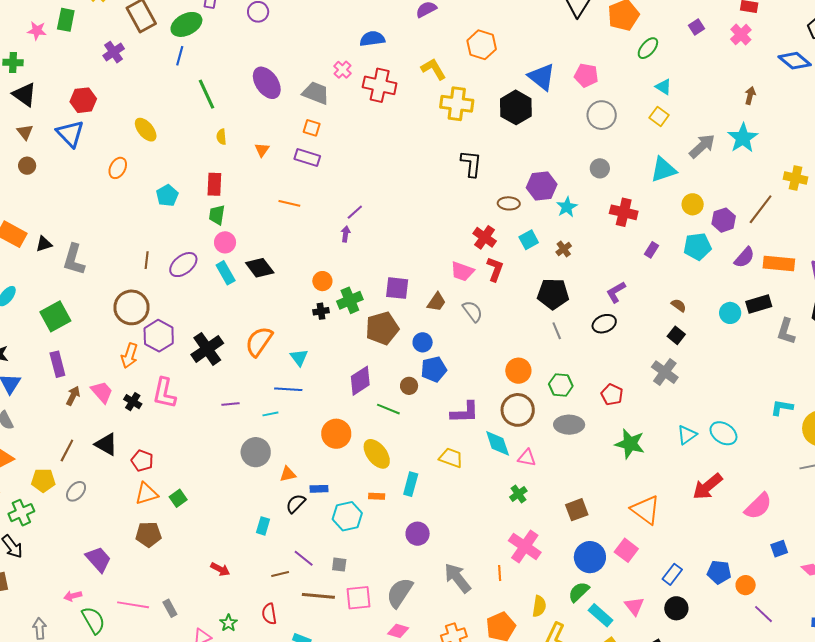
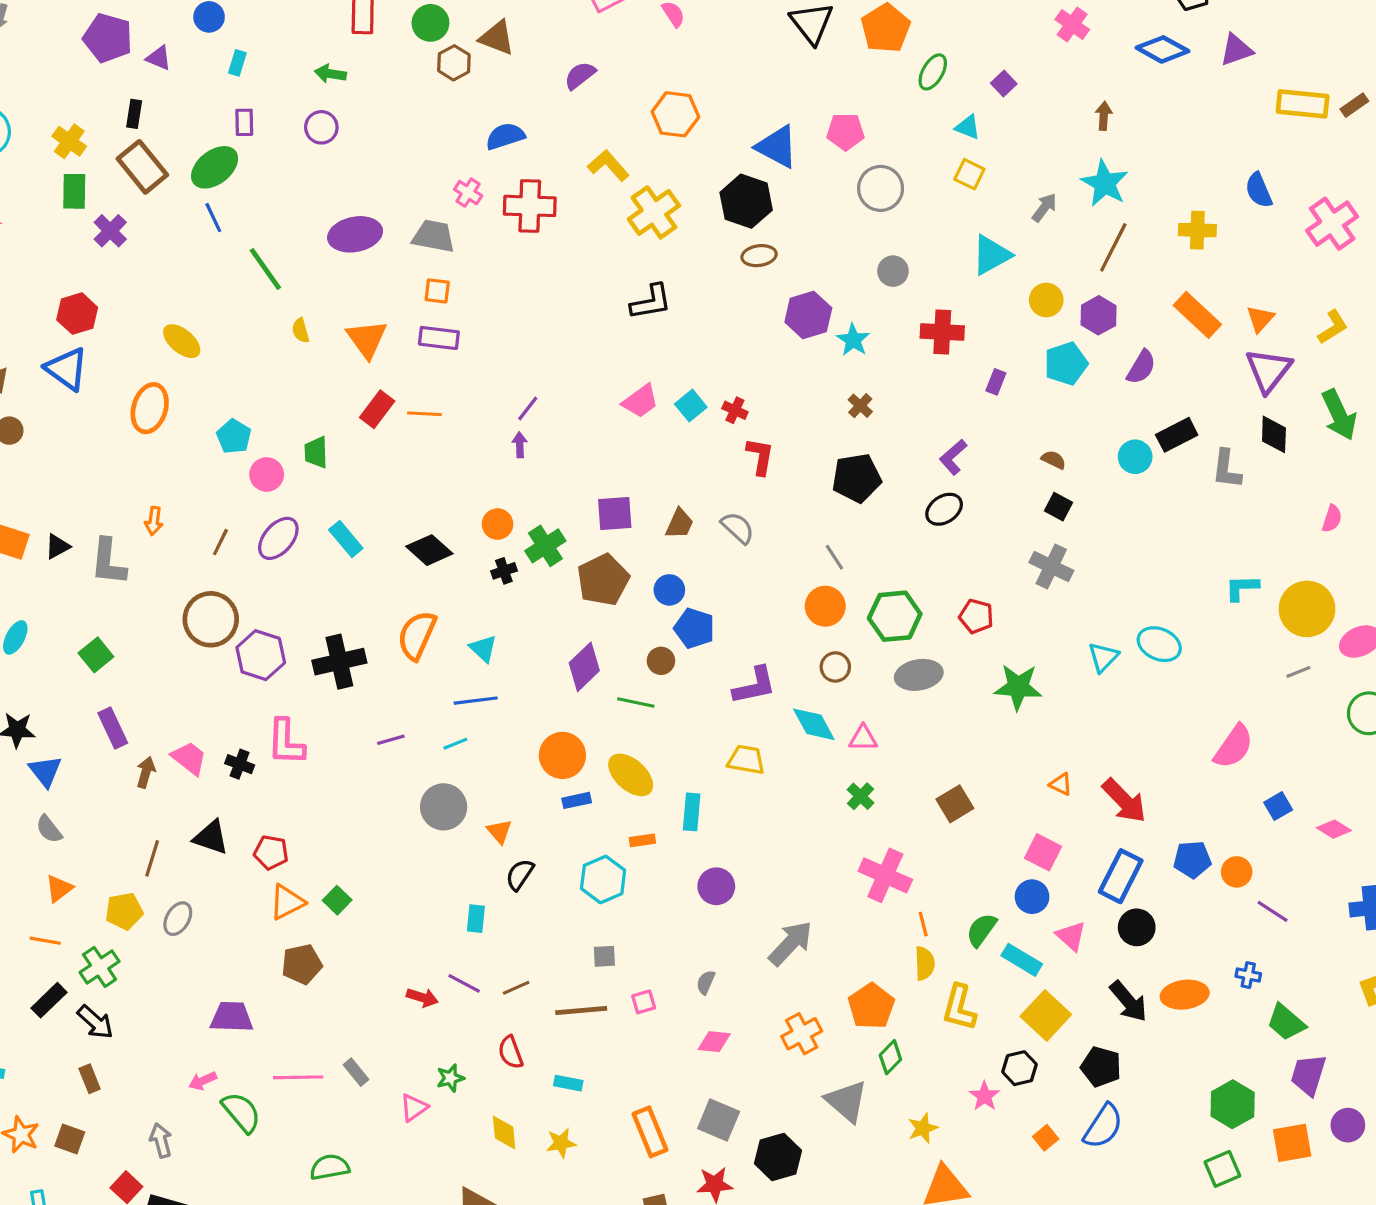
green rectangle: (66, 20) -> (74, 191), moved
purple square: (697, 27) -> (1004, 83), moved
blue line: (180, 56) -> (213, 218), turned -30
purple ellipse: (267, 83) -> (355, 234), turned -56
yellow cross: (457, 104) -> (654, 212), turned -32
gray arrow: (702, 146) -> (1044, 207), size x0.7
orange triangle: (262, 150) -> (367, 339), size x1.8
black L-shape: (471, 164) -> (651, 302), moved, turned 84
orange ellipse: (118, 168) -> (150, 408), size x1.4
red rectangle: (214, 184) -> (377, 409), moved, turned 45
brown ellipse: (509, 203) -> (759, 256), moved
brown line: (761, 209) -> (1113, 247), moved
red cross: (485, 237) -> (735, 410), size x0.7
cyan square: (529, 240) -> (691, 406), moved
pink circle: (225, 242) -> (267, 474), moved
brown line: (147, 260) -> (220, 542), turned 30
orange rectangle: (779, 264) -> (1197, 315), moved, turned 48
black diamond: (260, 268) -> (429, 550), moved
pink trapezoid: (462, 271) -> (640, 401), moved, turned -45
green square: (55, 316) -> (96, 655), size x0.7
gray line: (557, 331) -> (834, 557), moved
black cross: (207, 349) -> (339, 662), turned 32
orange arrow: (129, 356) -> (154, 521), moved, size x0.7
blue pentagon: (434, 369) -> (694, 628), turned -30
green hexagon: (561, 385) -> (895, 616), size x1.4
brown circle: (518, 410) -> (835, 667), size x0.6
orange triangle: (288, 474) -> (499, 831), turned -48
red arrow: (708, 487) -> (1124, 801), moved, turned -84
blue rectangle: (319, 489) -> (577, 800), moved
orange triangle: (645, 510) -> (1061, 784), size x0.5
blue circle: (590, 557) -> (1032, 897), moved, size x0.7
purple line: (304, 558) -> (464, 983), moved
purple trapezoid: (98, 559) -> (232, 1017), turned -36
orange line: (500, 573) -> (923, 924), moved
blue rectangle: (672, 574) -> (1121, 876), size x1.5
gray arrow: (457, 578) -> (791, 943), turned 92
gray semicircle: (400, 593) -> (706, 982), size x0.5
pink square: (359, 598) -> (644, 1002), size x0.6
green star: (228, 623) -> (450, 1078), turned 30

